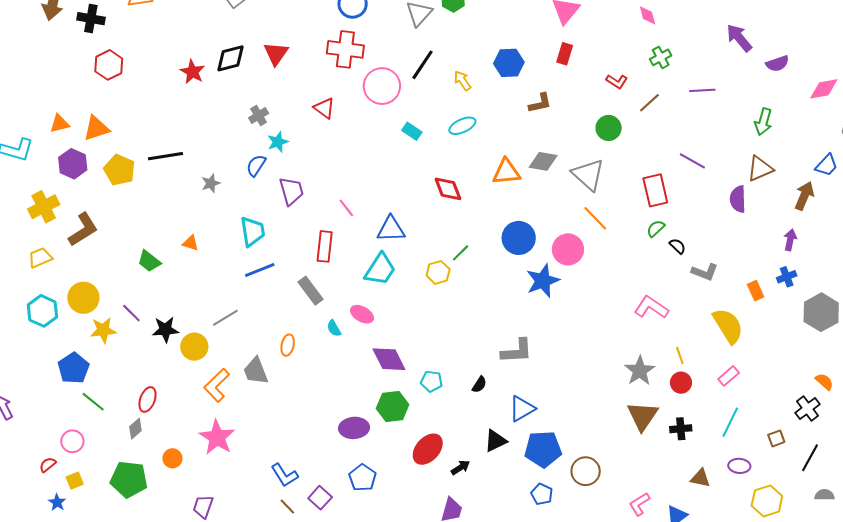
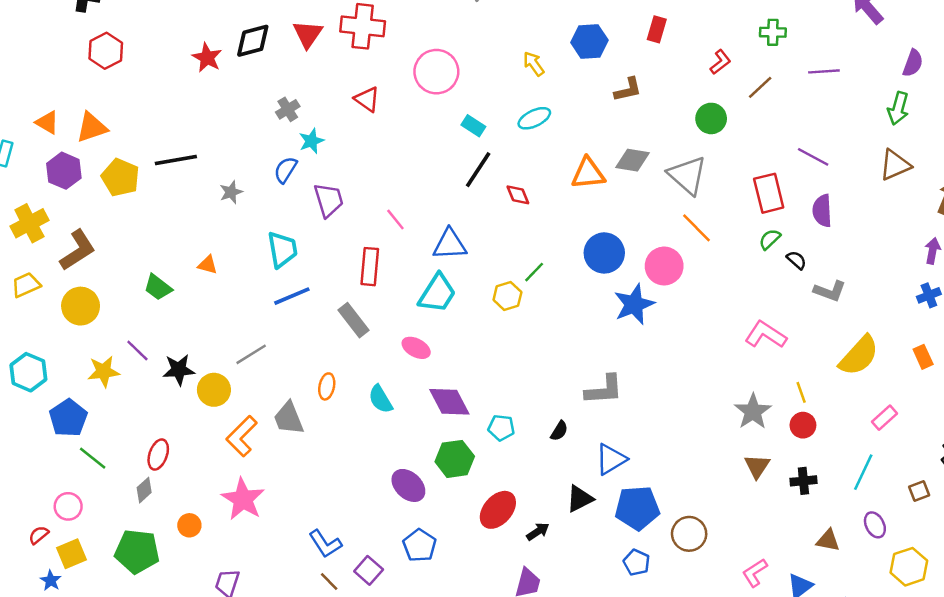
red cross: (345, 49) -> (363, 26), moved
green cross: (661, 57) -> (773, 32), turned 30
purple semicircle: (777, 64) -> (913, 63), moved, turned -50
black line: (423, 65) -> (478, 170), moved
red L-shape: (617, 81) -> (720, 62), turned -70
orange triangle: (60, 124) -> (47, 123), turned 45
red diamond: (448, 189) -> (518, 195), size x0.7
purple semicircle: (738, 199) -> (822, 211), moved
orange rectangle: (756, 291) -> (923, 357), moved
yellow circle: (83, 298) -> (81, 306), moved
cyan hexagon: (42, 311) -> (28, 372), moved
yellow semicircle: (728, 326) -> (859, 356), turned 75
cyan semicircle: (334, 328) -> (381, 399), moved, size x1.4
pink rectangle: (729, 376) -> (885, 418), moved
brown triangle: (643, 416) -> (757, 466), size x0.7
purple ellipse: (354, 428) -> (408, 485), turned 48
purple ellipse: (739, 466) -> (875, 525), turned 60
yellow square: (75, 481) -> (72, 554), size x1.4

